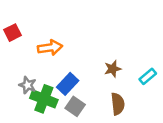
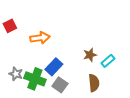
cyan rectangle: (148, 76) -> (108, 61), moved
gray star: (28, 85) -> (16, 74), moved

